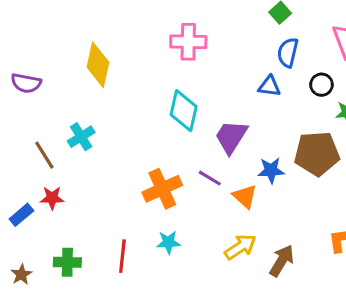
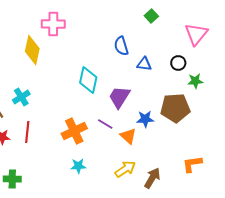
pink cross: (188, 42) -> (53, 24), moved
blue semicircle: (288, 53) -> (121, 46), moved, turned -30
red line: (122, 256) -> (27, 132), moved

